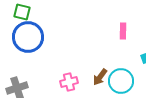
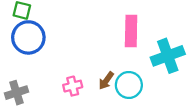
pink rectangle: (123, 31) -> (131, 31), size x1.8

